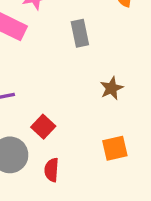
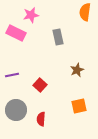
red square: (43, 127) -> (40, 85), moved

